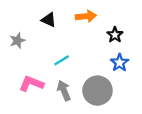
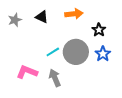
gray star: (17, 41) -> (15, 20), moved
gray circle: (97, 91) -> (76, 52), moved

